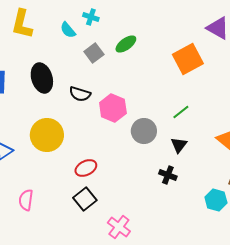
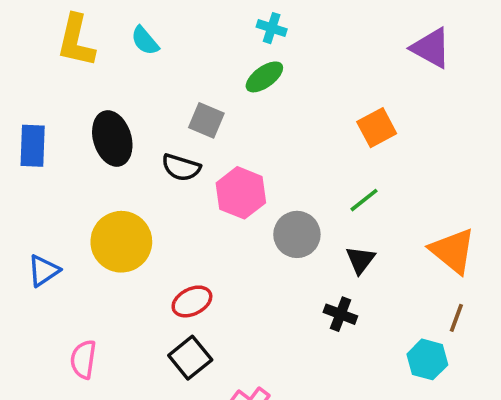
cyan cross: (91, 17) -> (272, 28), moved
cyan semicircle: (68, 30) -> (145, 41), moved
gray square: (94, 53) -> (206, 120), moved, turned -30
orange square: (188, 59) -> (377, 128), moved, size x0.7

